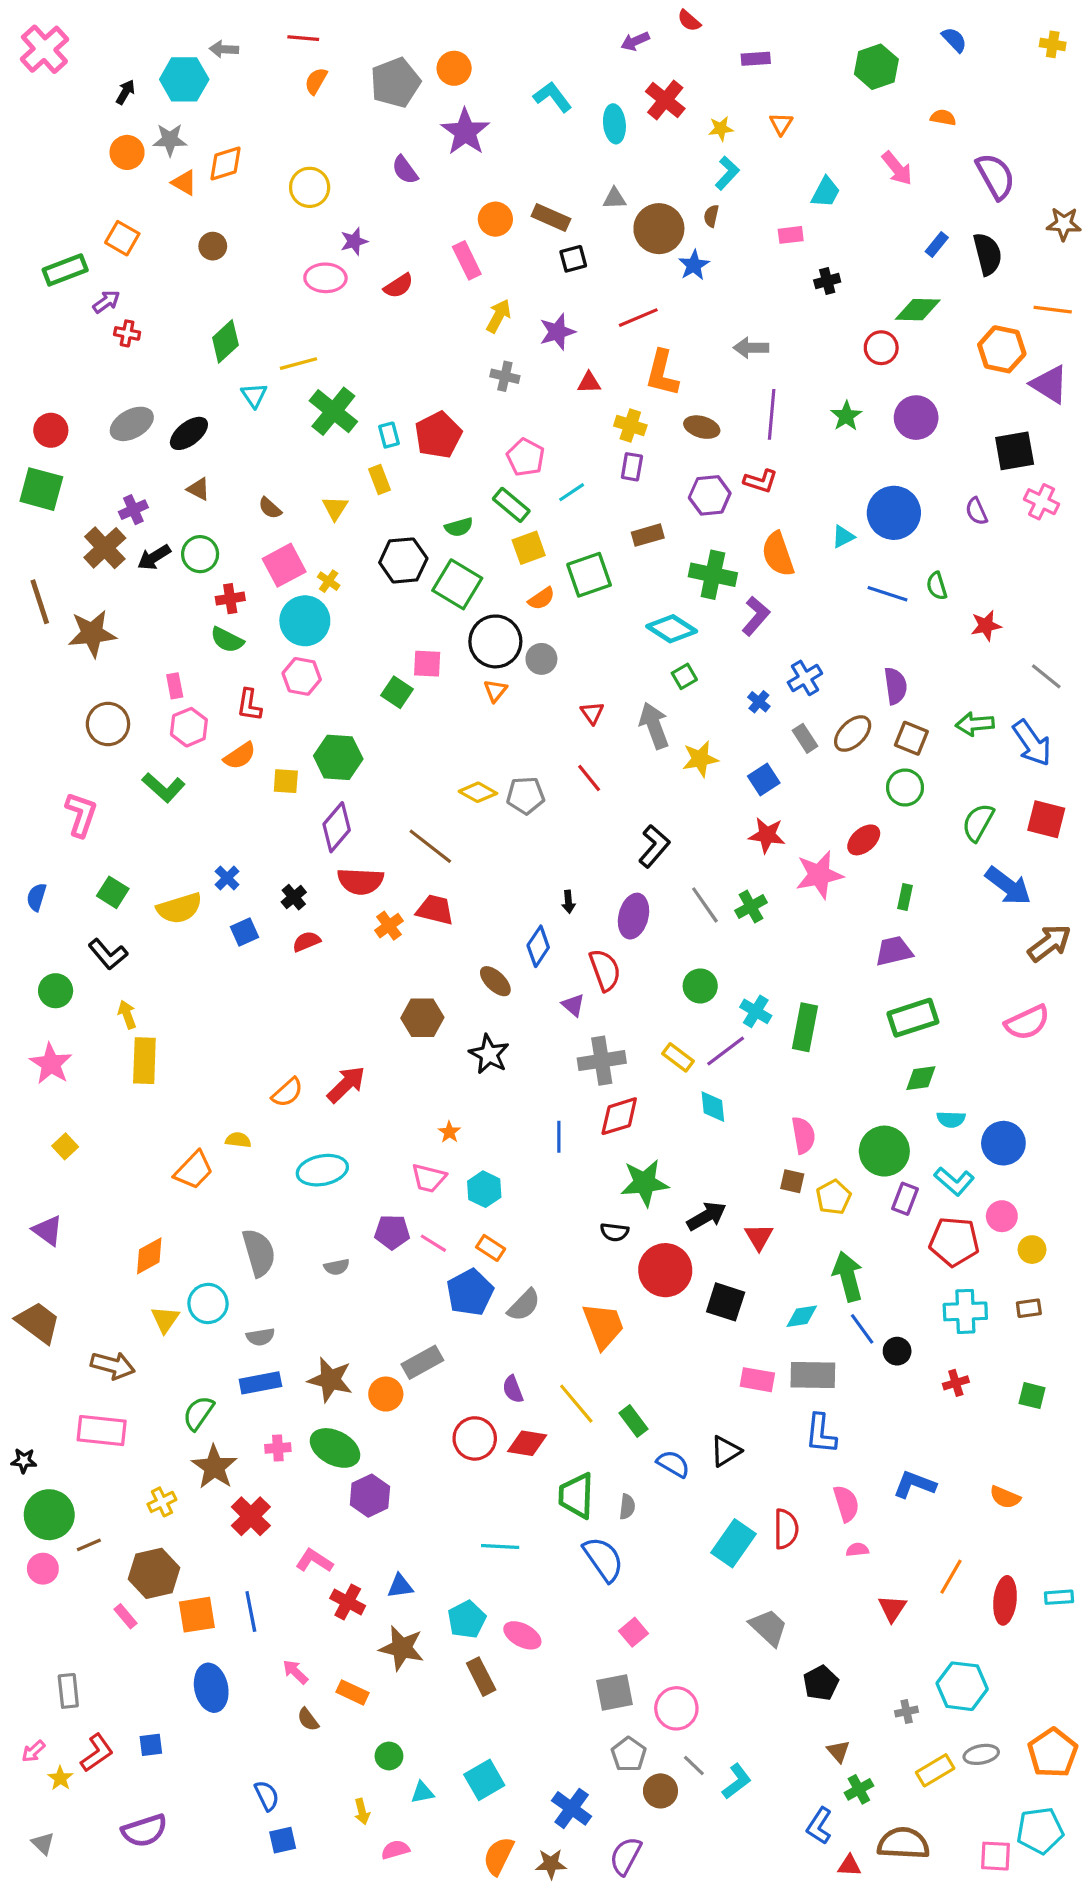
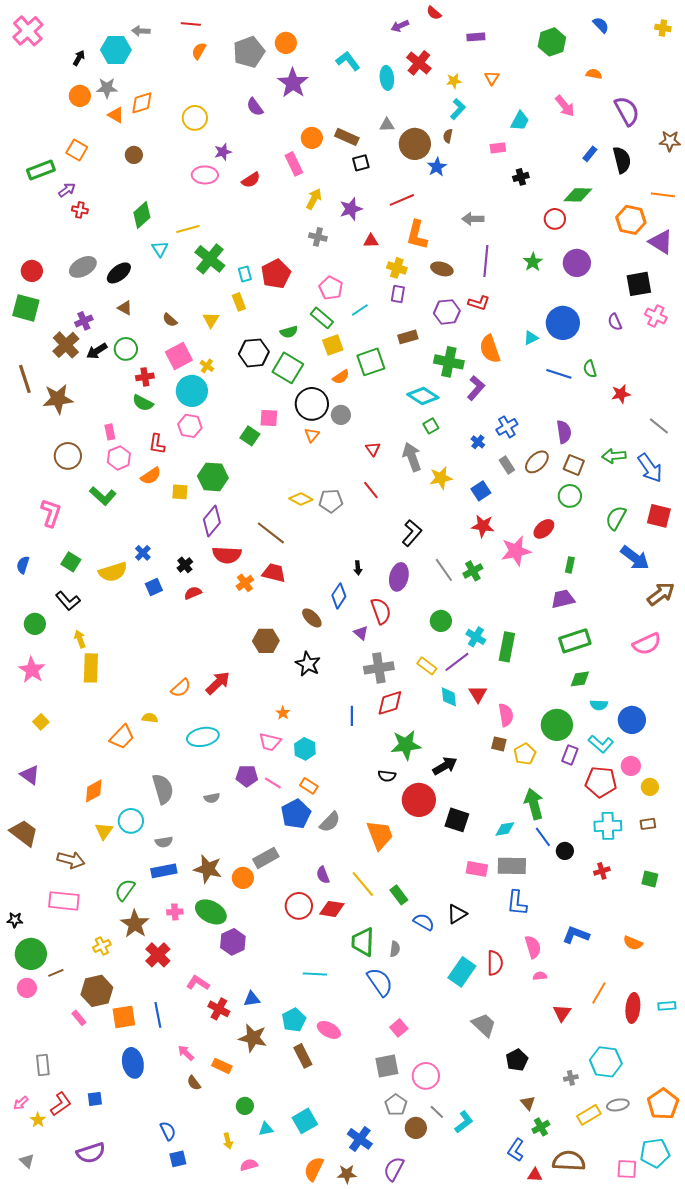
red triangle: (759, 1237) -> (478, 694), moved

